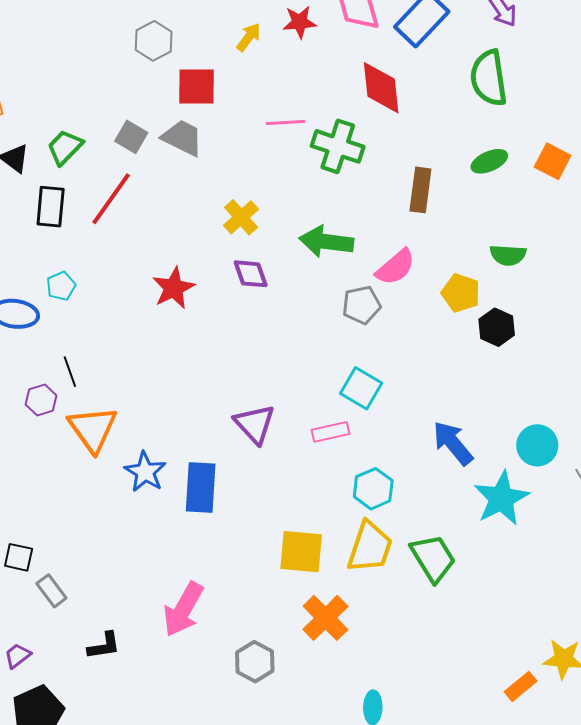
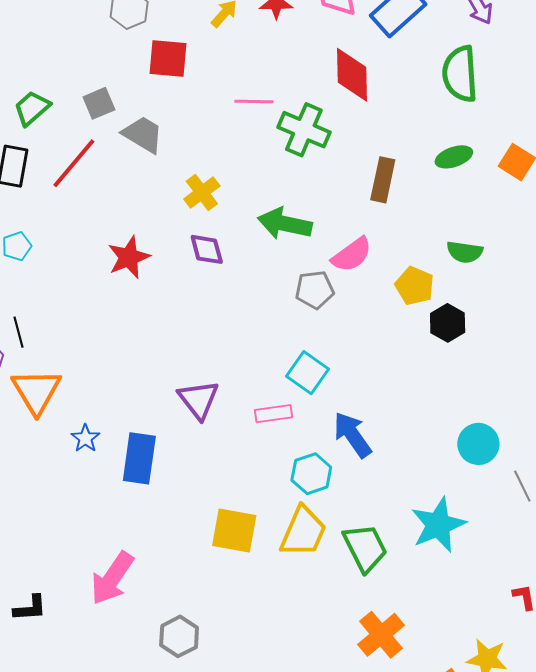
gray square: (131, 137) -> (99, 103), turned 32
gray trapezoid: (182, 138) -> (143, 134), moved
blue arrow: (453, 443) -> (352, 435), moved
blue star: (145, 472) -> (85, 438), size x0.7
cyan star: (501, 498) -> (438, 525), moved
orange cross: (325, 618) -> (381, 635), moved

